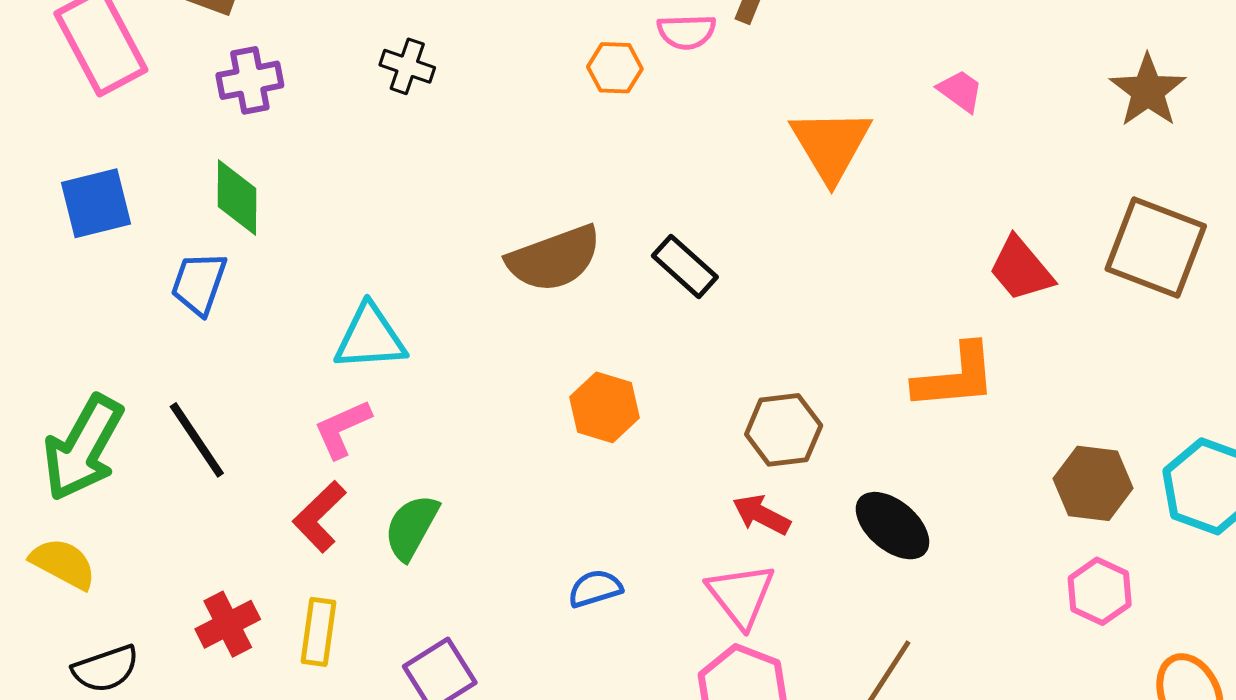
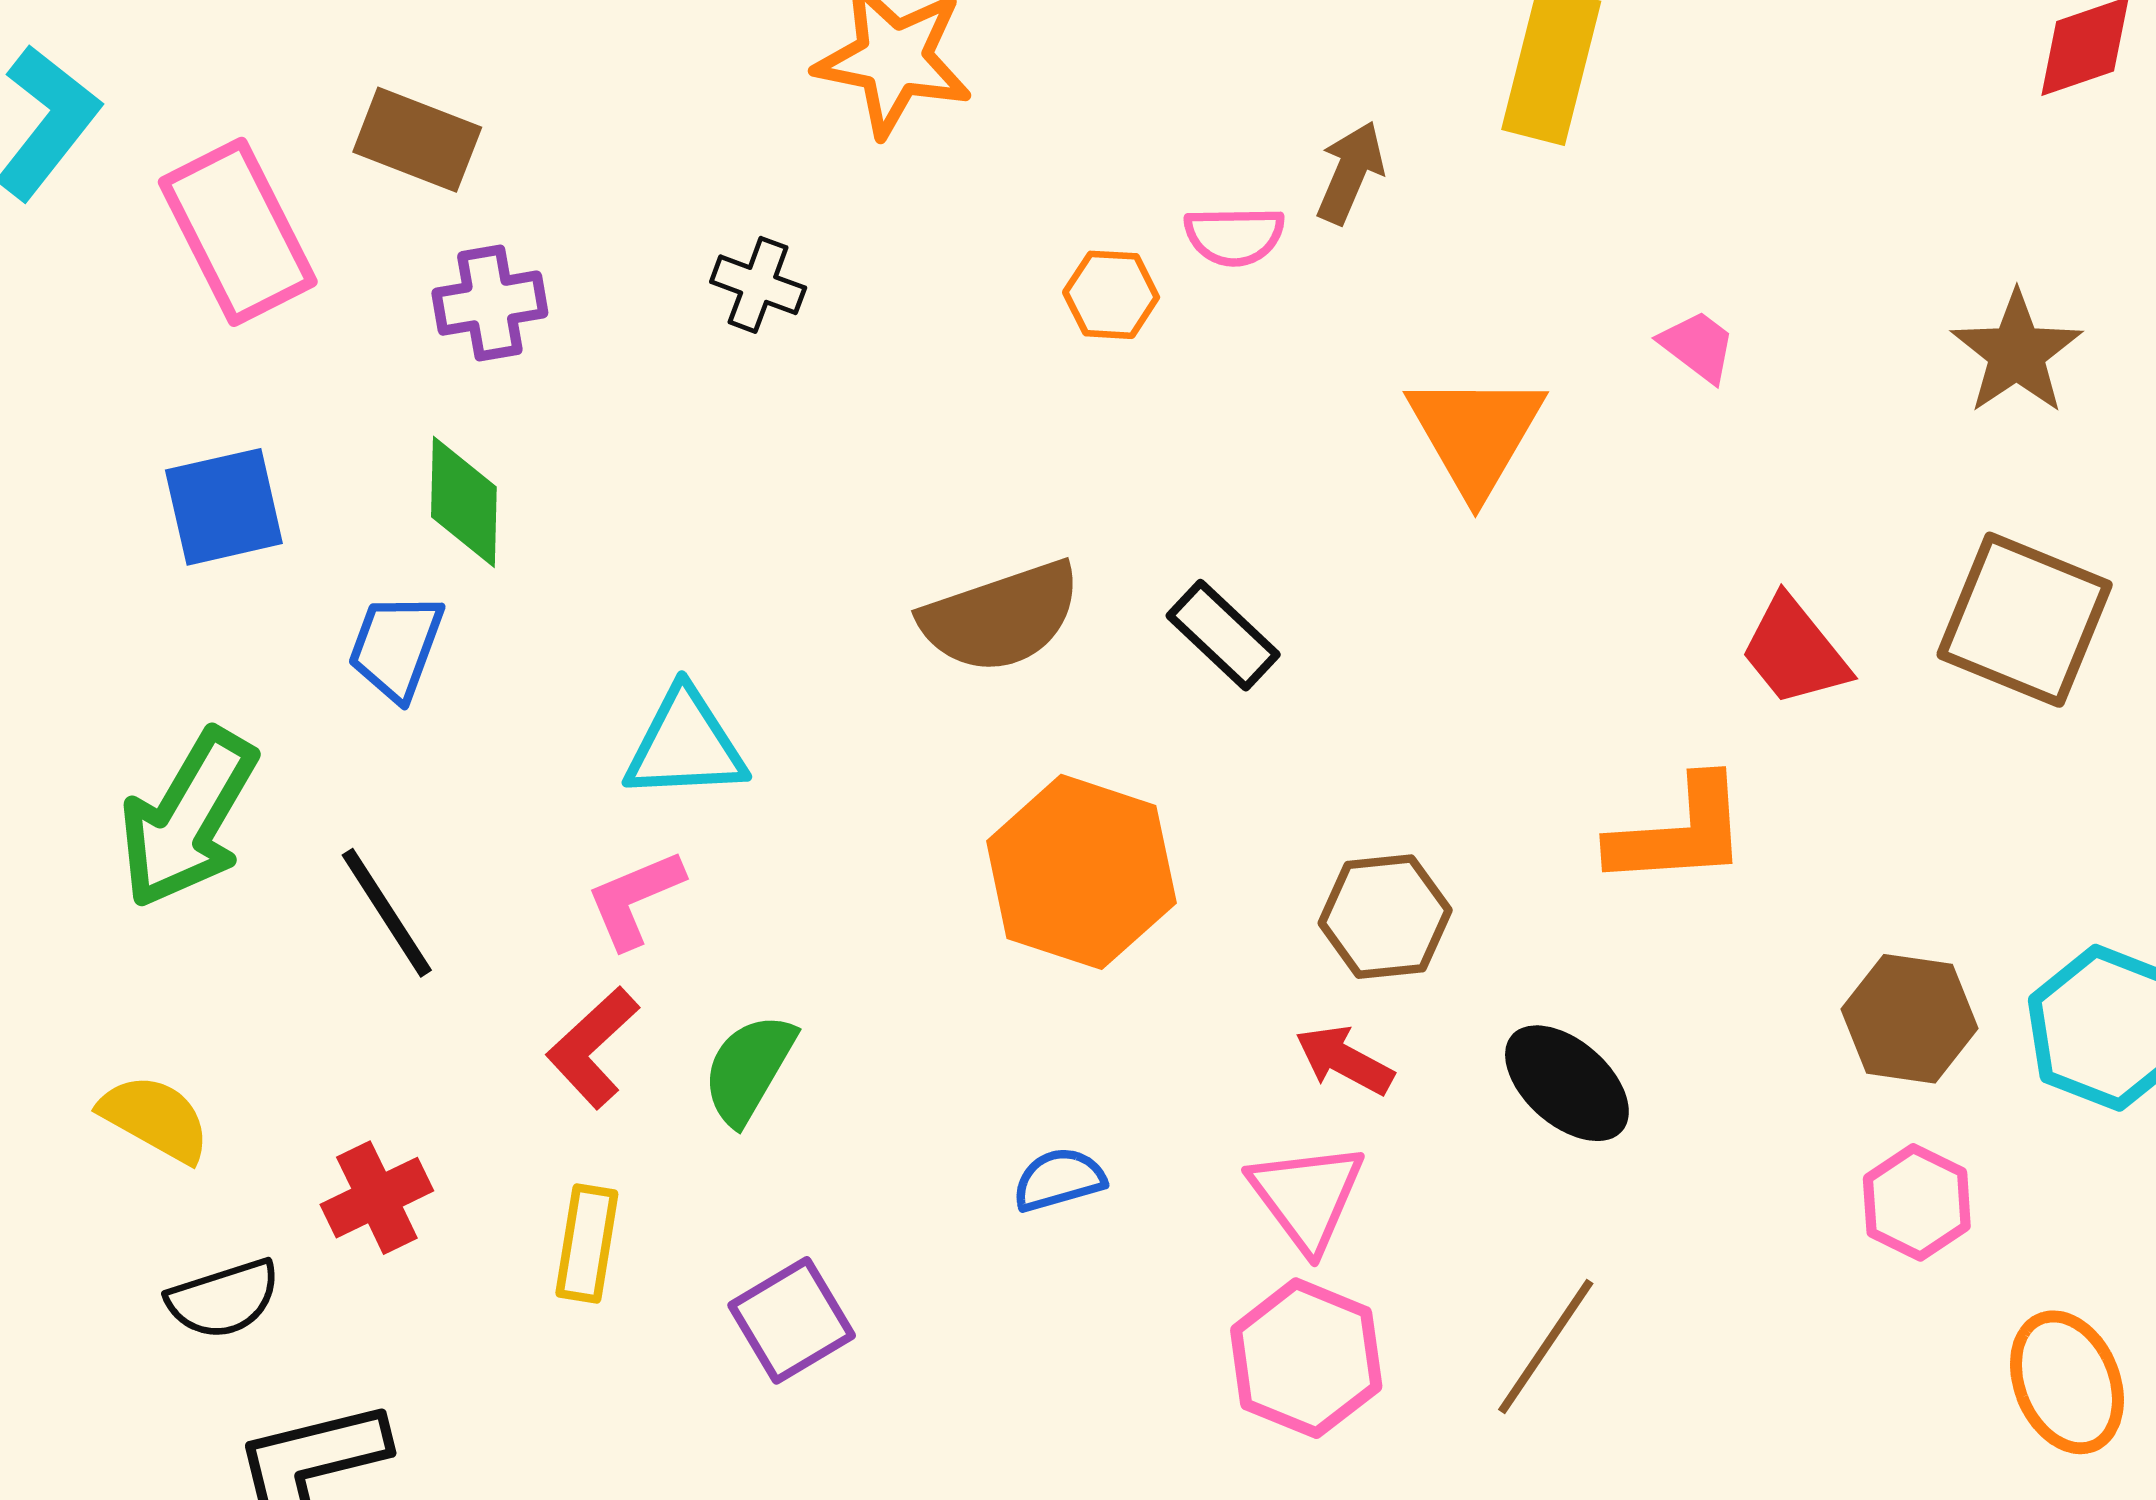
orange hexagon: (605, 407) -> (1081, 872), size x1.6
green arrow: (83, 448) -> (188, 819), moved
red cross: (228, 624) -> (377, 1198), moved

